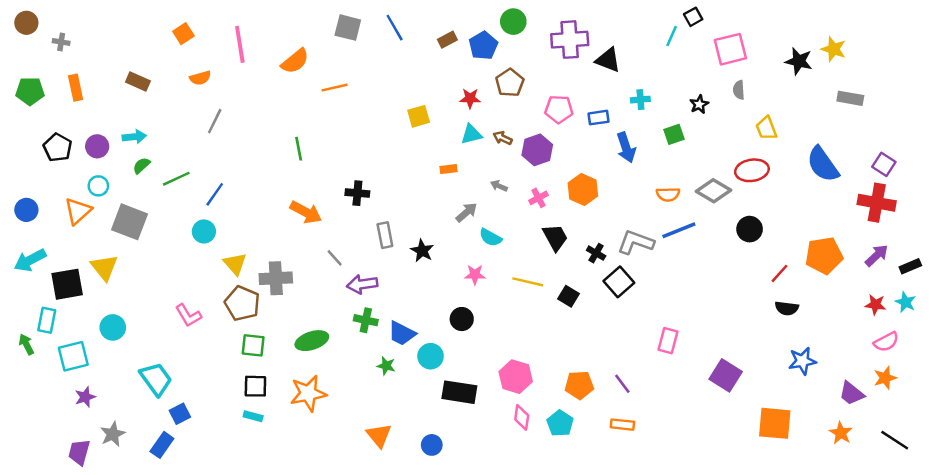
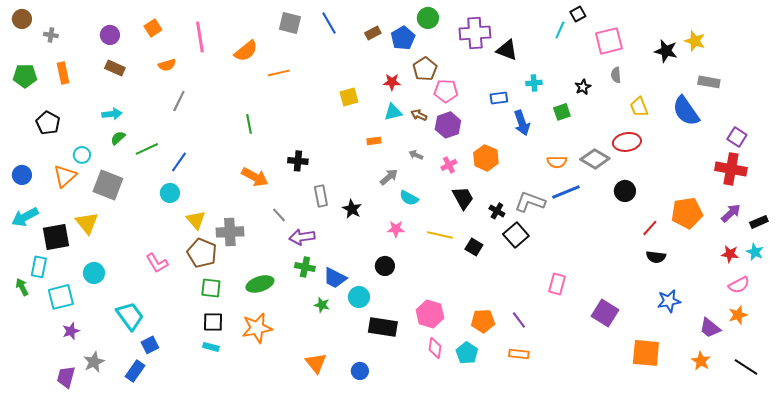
pink pentagon: (559, 109) -> (446, 91), moved
purple circle: (97, 146) -> (110, 35), moved
blue semicircle: (823, 164) -> (686, 111), moved

